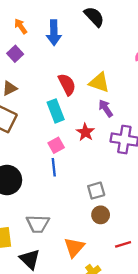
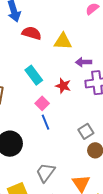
red semicircle: (67, 84) -> (32, 33), moved, turned -30
purple arrow: (106, 108) -> (84, 62), moved, turned -42
gray trapezoid: (38, 224) -> (45, 172), turned 140

